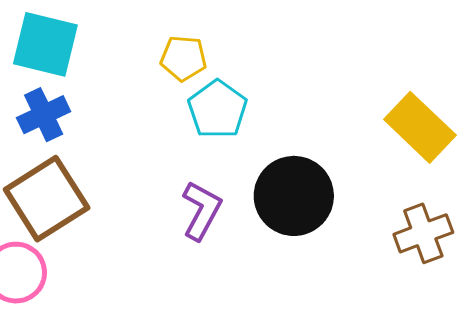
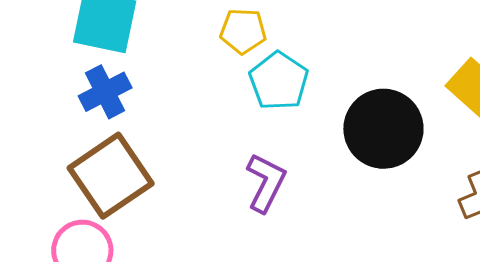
black circle: (294, 196) -> (383, 129), moved

